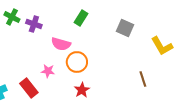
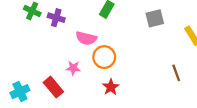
gray square: (125, 28) -> (155, 18), turned -36

